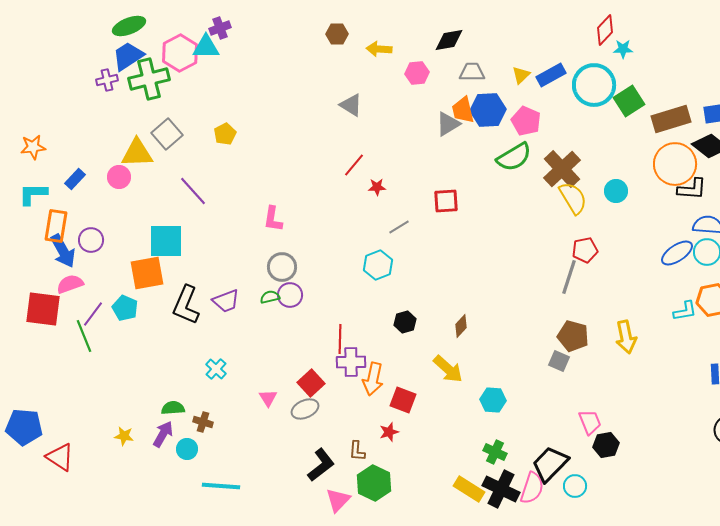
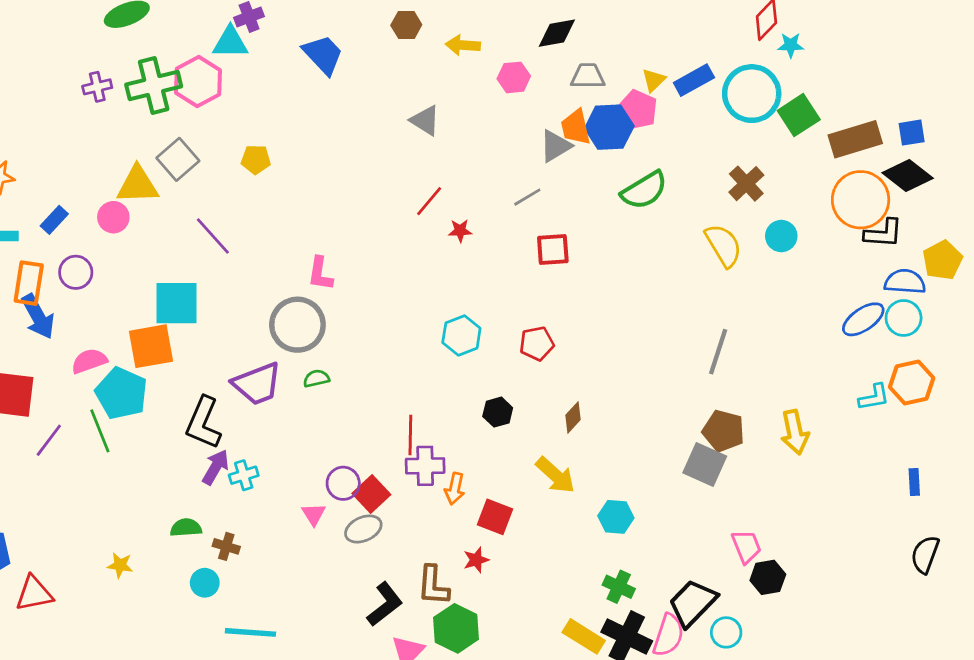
pink hexagon: (180, 53) -> (198, 81), moved
blue trapezoid: (128, 56) -> (323, 55), moved, turned 80
pink pentagon: (526, 121) -> (637, 110), moved
yellow pentagon: (225, 134) -> (256, 159), turned 30
brown cross: (562, 169) -> (746, 184), moved, size x0.7
gray line: (399, 227) -> (527, 197), moved
purple circle: (91, 240) -> (76, 272), moved
red pentagon: (585, 250) -> (537, 344), moved
gray circle: (282, 267) -> (297, 325), moved, size x1.4
pink semicircle: (70, 284) -> (89, 361), moved
purple circle: (290, 295) -> (343, 483), moved
purple trapezoid: (226, 301) -> (257, 384), size x1.4
black L-shape: (186, 305) -> (203, 423), moved
cyan pentagon: (125, 308) -> (121, 393), size x1.5
purple line: (93, 314) -> (49, 440), moved
green line: (84, 336) -> (100, 431), moved
gray square: (559, 361) -> (705, 464), size x1.5
cyan cross: (216, 369) -> (244, 475), turned 30
orange arrow: (373, 379) -> (455, 489), size x0.7
purple arrow: (163, 434) -> (215, 467), moved
brown L-shape: (357, 451) -> (433, 585), size x1.5
red triangle: (60, 457) -> (34, 593), turned -44

